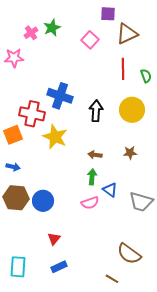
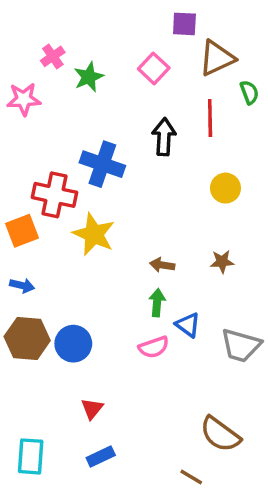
green star: (52, 28) -> (89, 77), moved
green semicircle: (146, 76) -> (249, 92), moved
yellow circle: (132, 110) -> (225, 188), size x0.7
black arrow: (96, 111) -> (164, 137), moved

